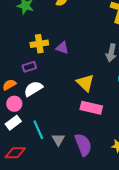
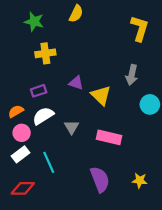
yellow cross: (39, 44) -> (45, 53), moved
purple triangle: (62, 48) -> (76, 83), moved
yellow triangle: (85, 83) -> (101, 95), moved
gray triangle: (58, 140) -> (72, 127), moved

